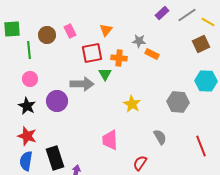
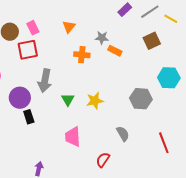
brown square: (201, 44) -> (152, 41), moved
red square: (92, 53) -> (28, 50), moved
green triangle: (105, 74) -> (68, 100), moved
gray arrow: (82, 84) -> (45, 81), turned 100
yellow star: (132, 104) -> (95, 101), turned 30
black rectangle: (55, 158) -> (29, 117), moved, size x0.6

